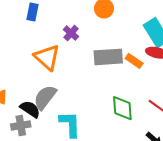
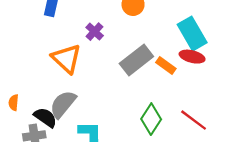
gray rectangle: (108, 57) -> (136, 60), turned -36
green diamond: (122, 108) -> (151, 119), turned 36

